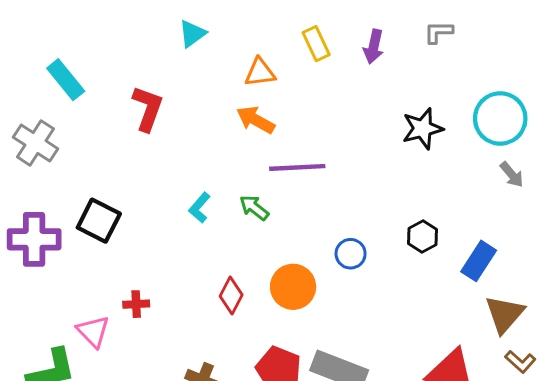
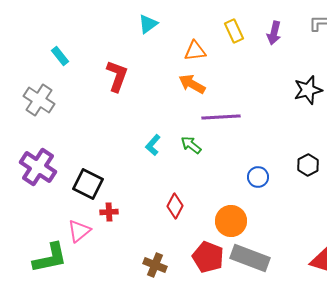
cyan rectangle: (66, 80) -> (60, 56), size x0.7
black square: (99, 221) -> (88, 184), moved
purple cross: (34, 239) -> (38, 167), turned 33
orange circle: (293, 287) -> (231, 221), moved
pink triangle: (93, 331) -> (79, 231), turned 35

